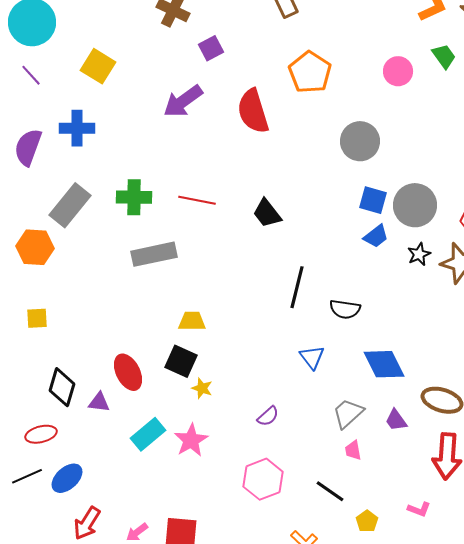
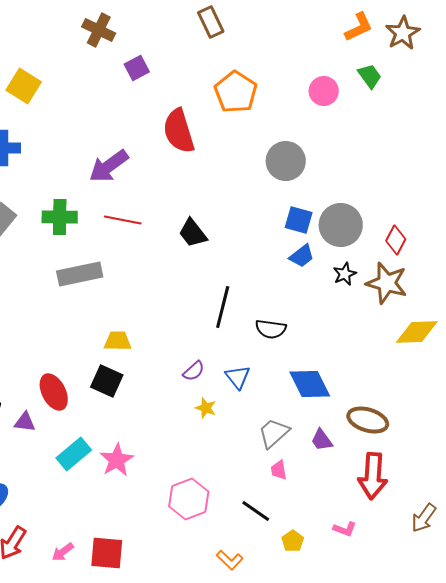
purple arrow: (183, 101) -> (109, 166), moved
yellow star: (202, 388) -> (206, 408), moved
purple semicircle: (268, 416) -> (194, 371), moved

